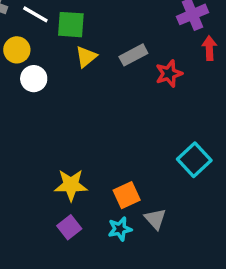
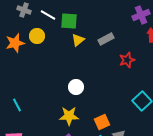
red star: (169, 74) -> (127, 60), moved
white circle: (34, 79) -> (76, 87), moved

